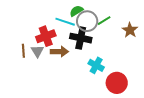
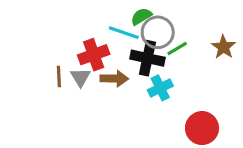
green line: (104, 21) -> (177, 48), moved
cyan cross: (96, 65) -> (160, 88), moved, turned 35

